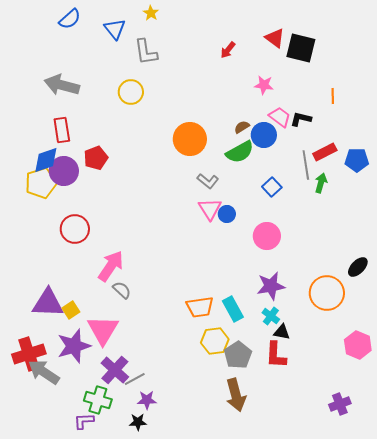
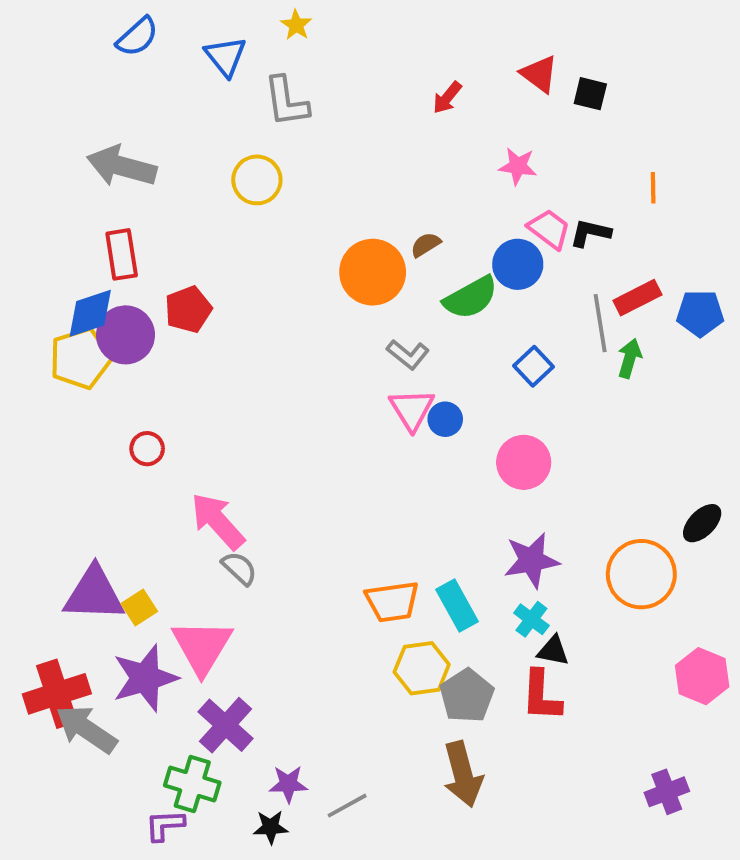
black square: (301, 48) -> (590, 94), size x0.6
brown semicircle: (242, 127) -> (426, 245), moved
red circle: (75, 229) -> (147, 449), size x0.6
pink arrow: (111, 266) -> (218, 521), turned -76
gray line: (135, 379) -> (347, 806), moved

